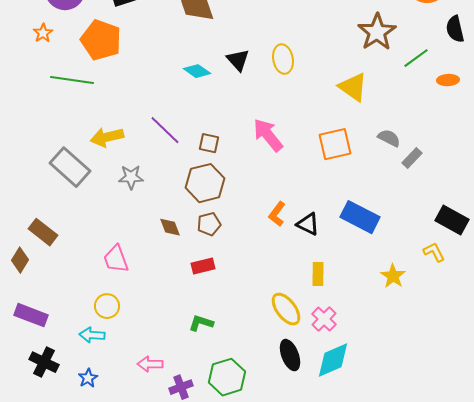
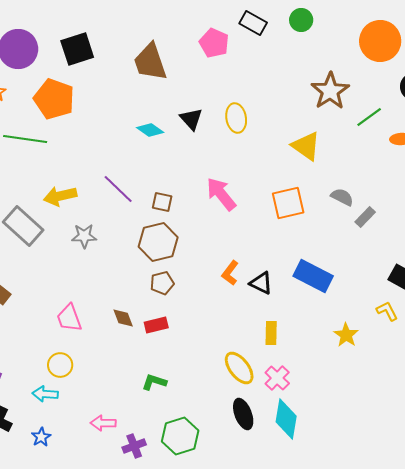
brown diamond: (170, 227) -> (123, 318), moved
cyan diamond: (333, 360) -> (286, 419), turned -57

